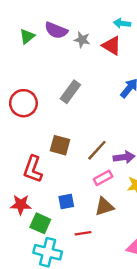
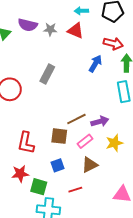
brown square: (60, 145) -> (59, 136), moved
brown line: (97, 150) -> (76, 119), turned 30

